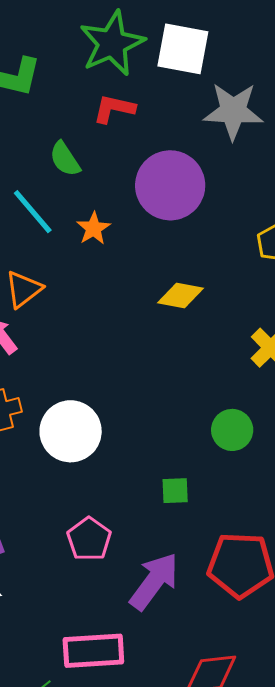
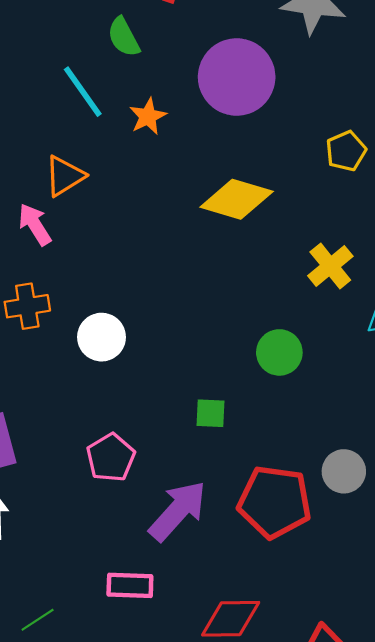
yellow diamond: (181, 295) -> (237, 199), size x1.4
white circle: (71, 431) -> (102, 337), size x0.7
pink rectangle: (93, 651) -> (130, 585), moved, size x0.7

